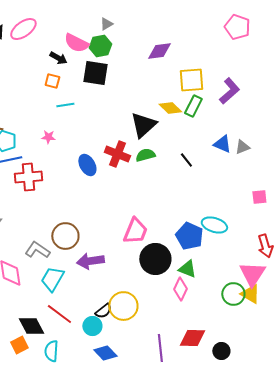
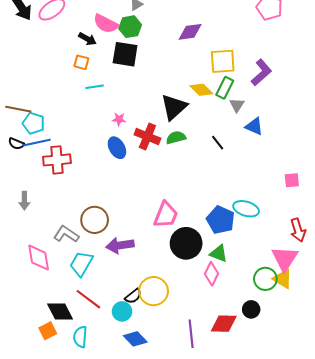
pink star: (48, 137) -> (119, 119), moved
gray triangle: (242, 147) -> (237, 105), moved, turned -35
black circle: (221, 351) -> (251, 309), moved

